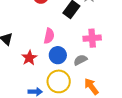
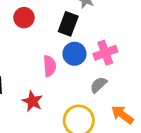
blue circle: (58, 55) -> (74, 54), moved

